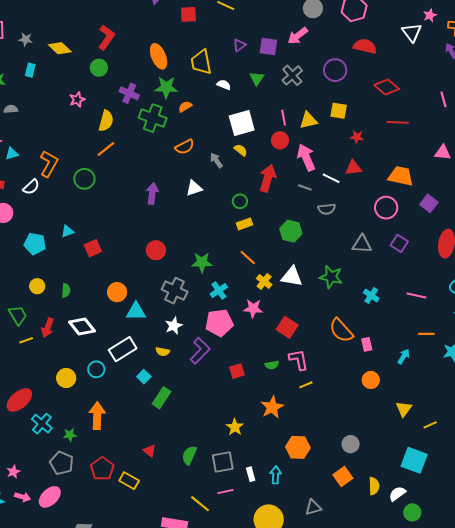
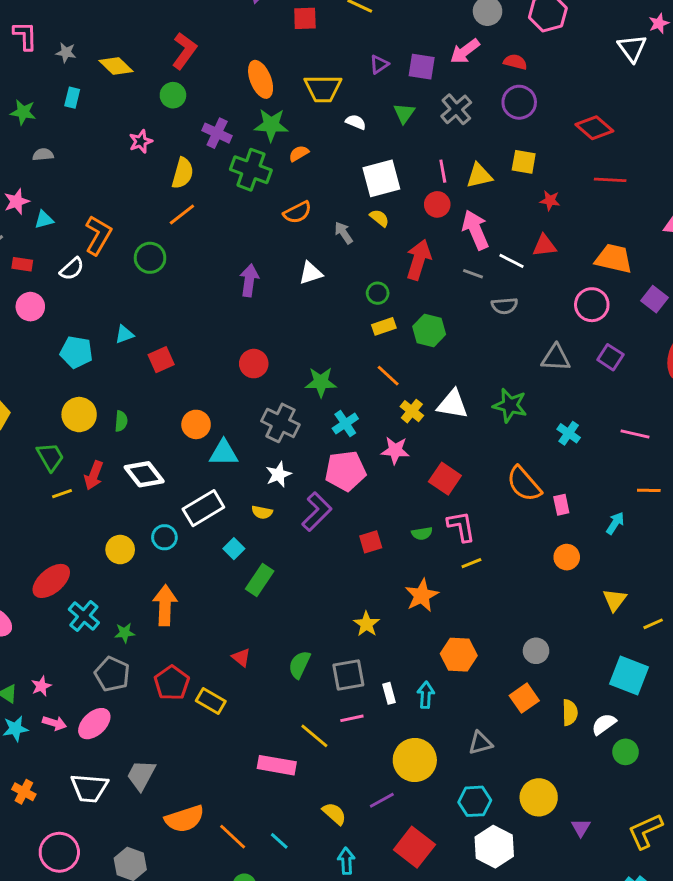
red semicircle: (365, 46) -> (515, 62), moved, size x0.7
yellow trapezoid: (201, 62) -> (323, 88), turned -80
green hexagon: (291, 231) -> (429, 330), moved
yellow circle: (37, 286) -> (79, 415), size x1.5

